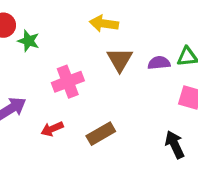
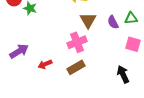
purple semicircle: (159, 63) -> (113, 22), turned -112
pink cross: (68, 82) -> (77, 42), moved

